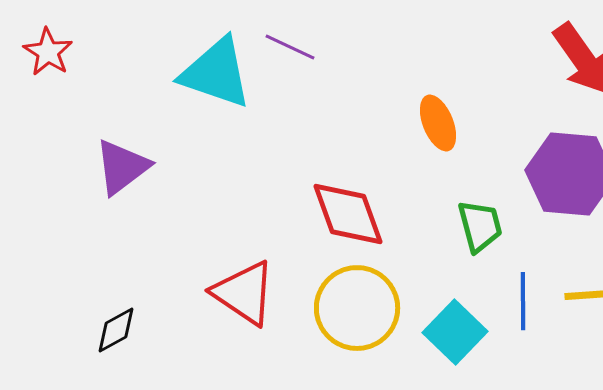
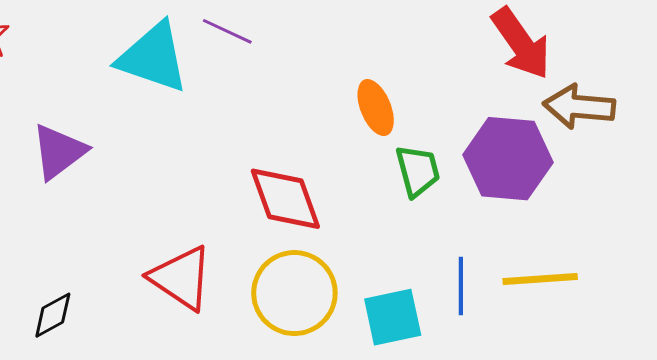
green trapezoid: (480, 226) -> (418, 171), moved
cyan square: (455, 332) -> (393, 317), turned 34

